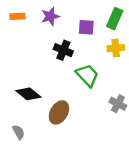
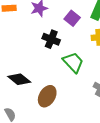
purple square: (86, 27) -> (72, 18), turned 35

